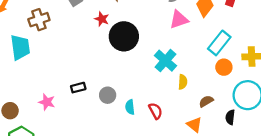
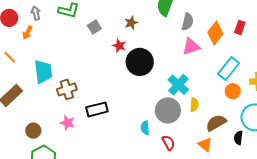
brown cross: (39, 20) -> (67, 89), moved
black rectangle: (78, 88) -> (97, 109), size x1.5
gray circle: (108, 95) -> (168, 110), moved, size x1.6
brown semicircle: (206, 101) -> (216, 123), size x1.5
red semicircle: (155, 111) -> (168, 143), moved

